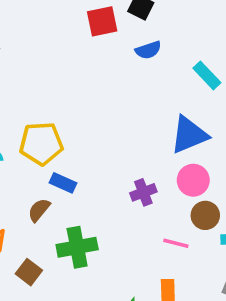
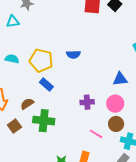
blue semicircle: (148, 50) -> (73, 54), moved
blue triangle: (189, 135) -> (120, 79), size x0.7
brown semicircle: (39, 210) -> (27, 104), moved

